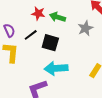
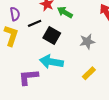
gray star: (85, 28) -> (87, 42), moved

